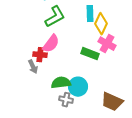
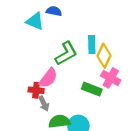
green L-shape: (55, 17) -> (66, 53), moved
gray arrow: (33, 67) -> (44, 104), moved

